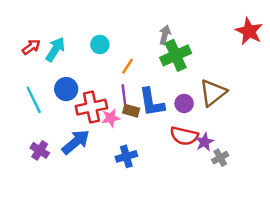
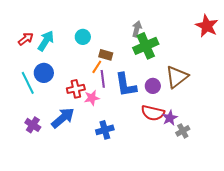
orange line: (128, 66) -> (97, 67), moved
blue circle: (66, 89) -> (44, 73), moved
red cross: (91, 107) -> (76, 89), size x0.7
brown rectangle: (131, 111) -> (106, 55), moved

